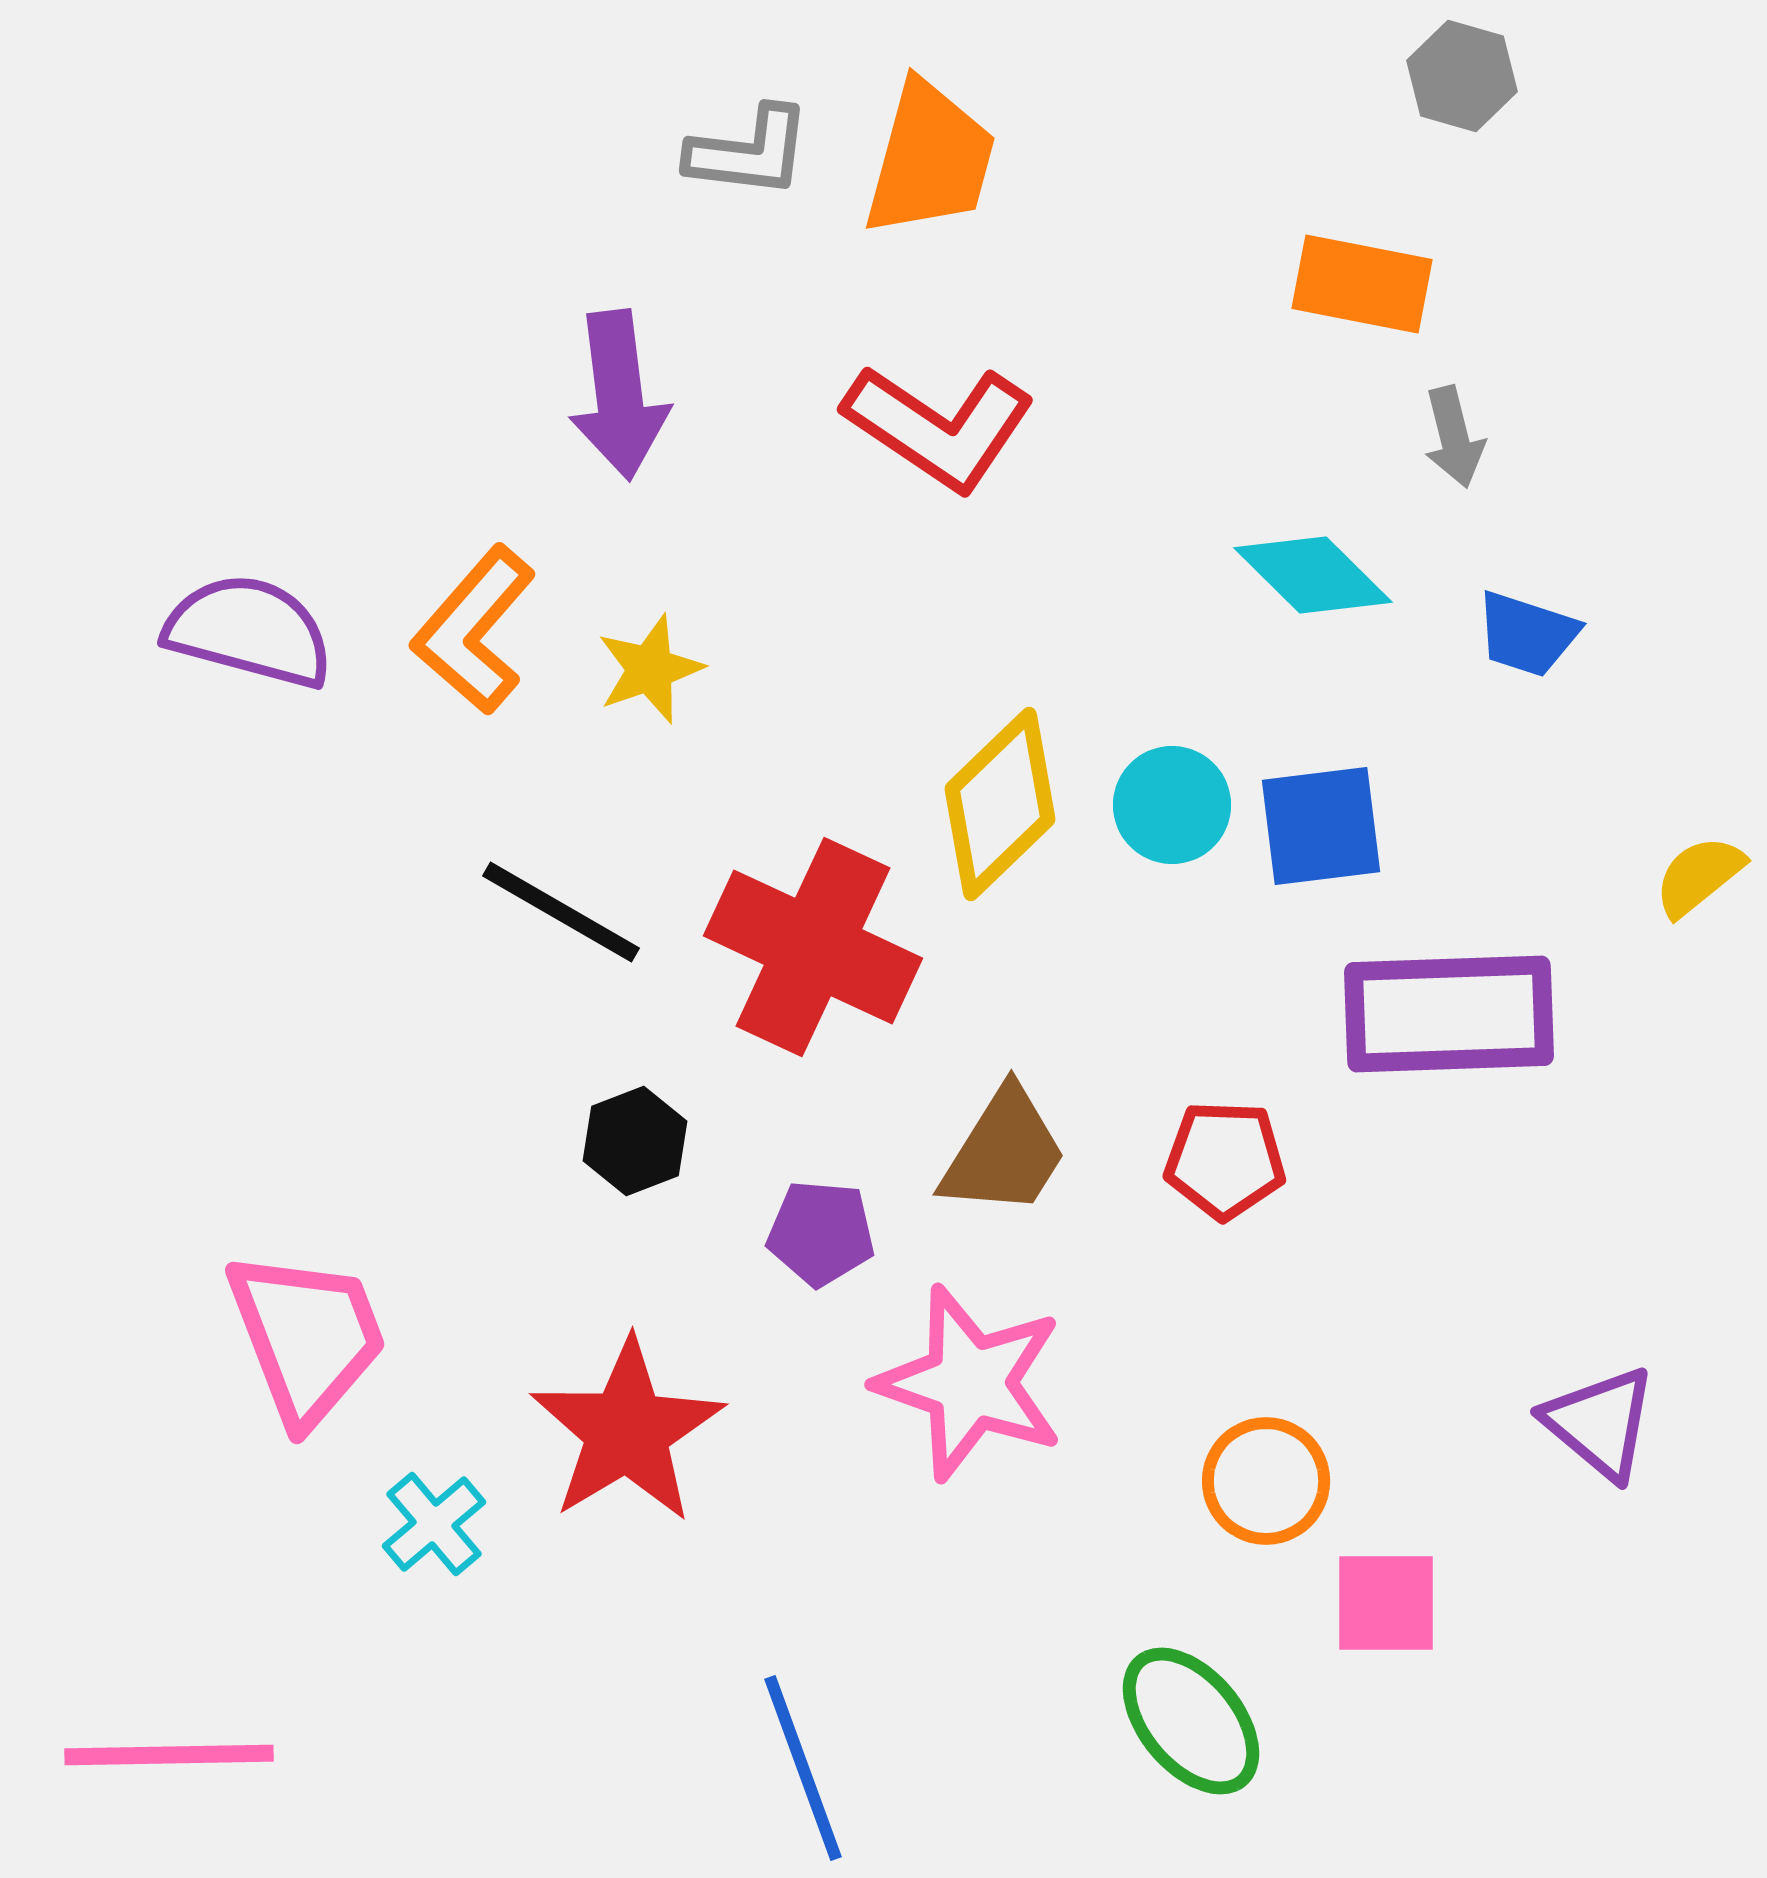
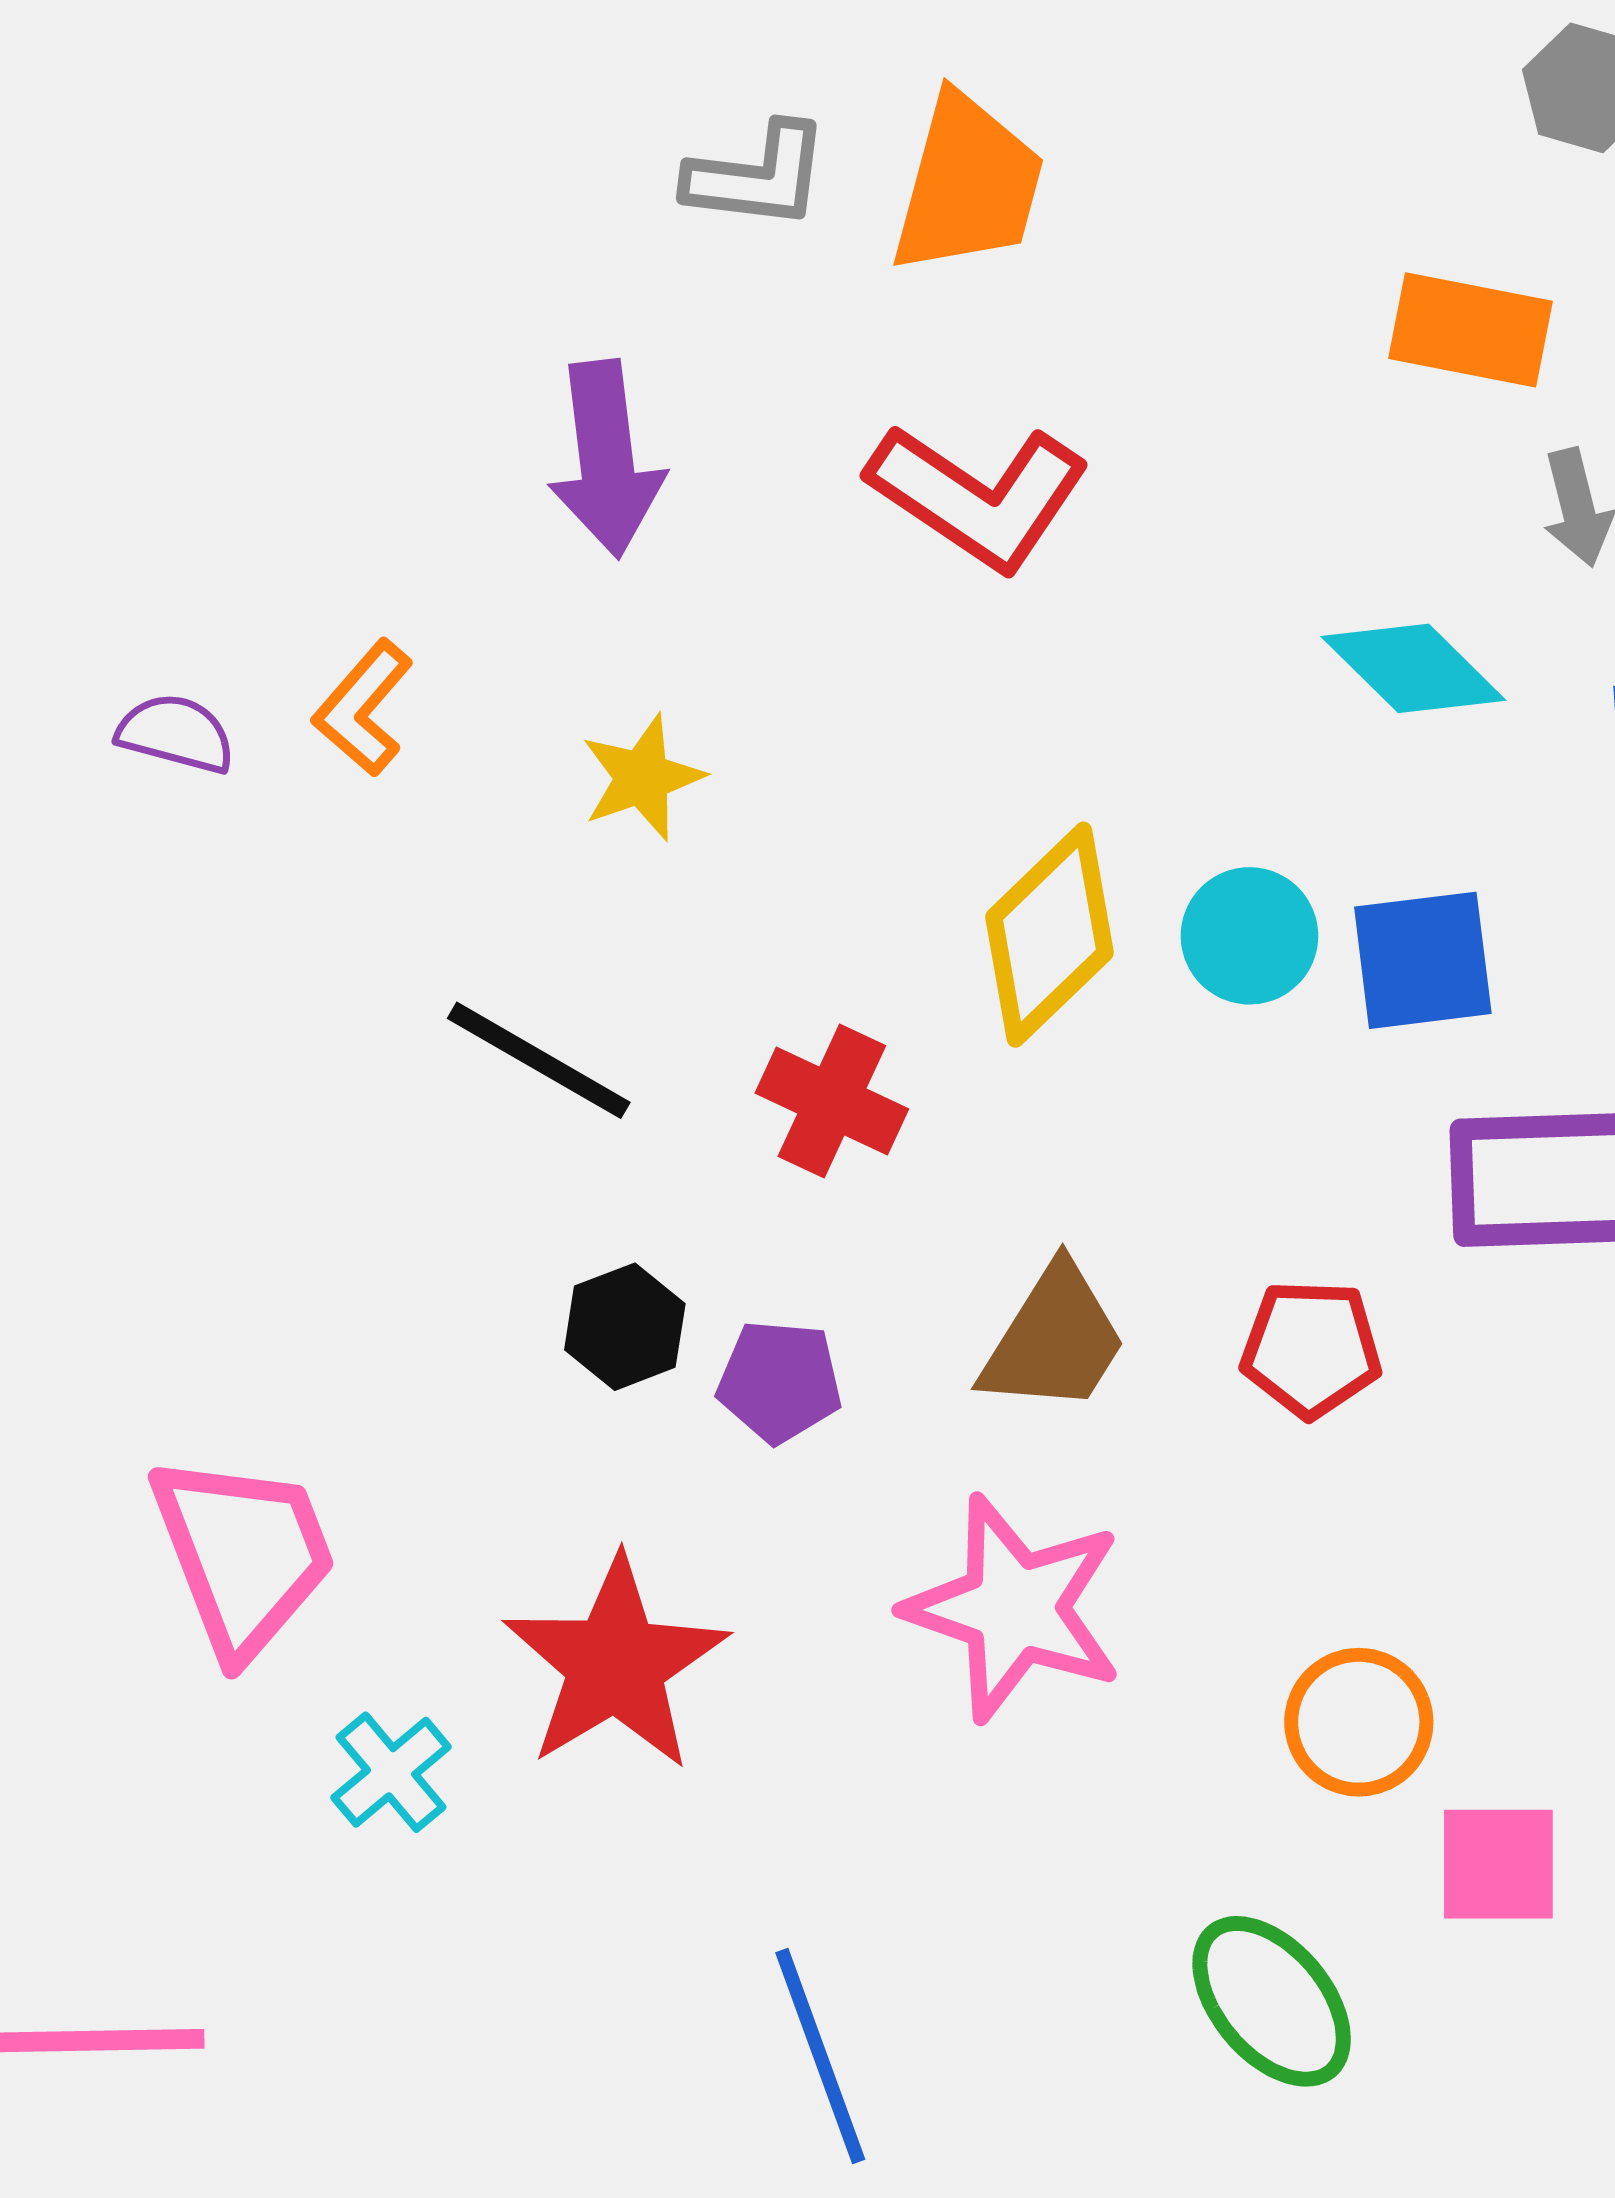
orange L-shape: (474, 630) -> (363, 708), moved, size x0.7
purple semicircle: (249, 631) -> (176, 733), size x0.6
red cross: (813, 947) -> (832, 1101), size x0.6
purple pentagon: (821, 1233) -> (780, 1381), moved

